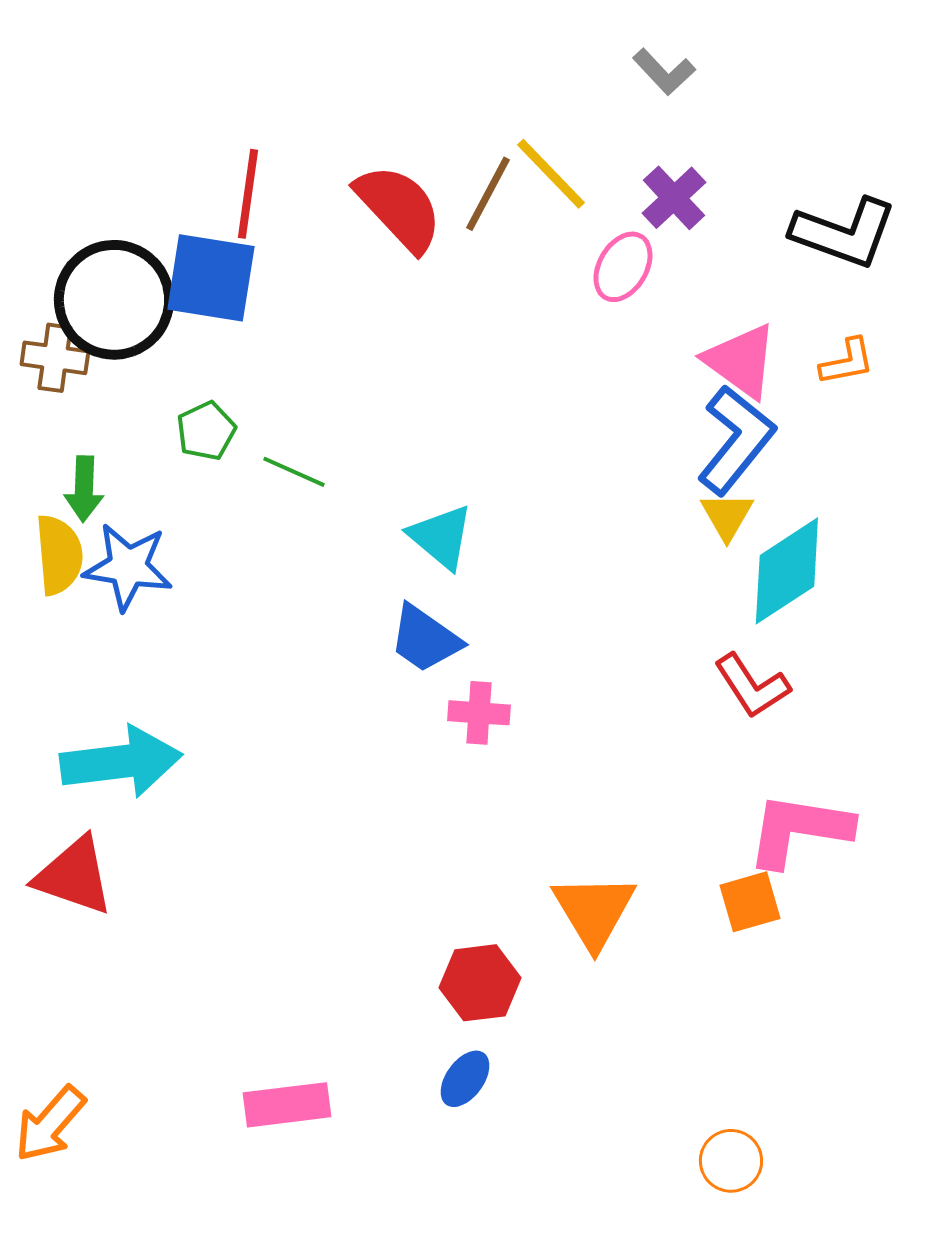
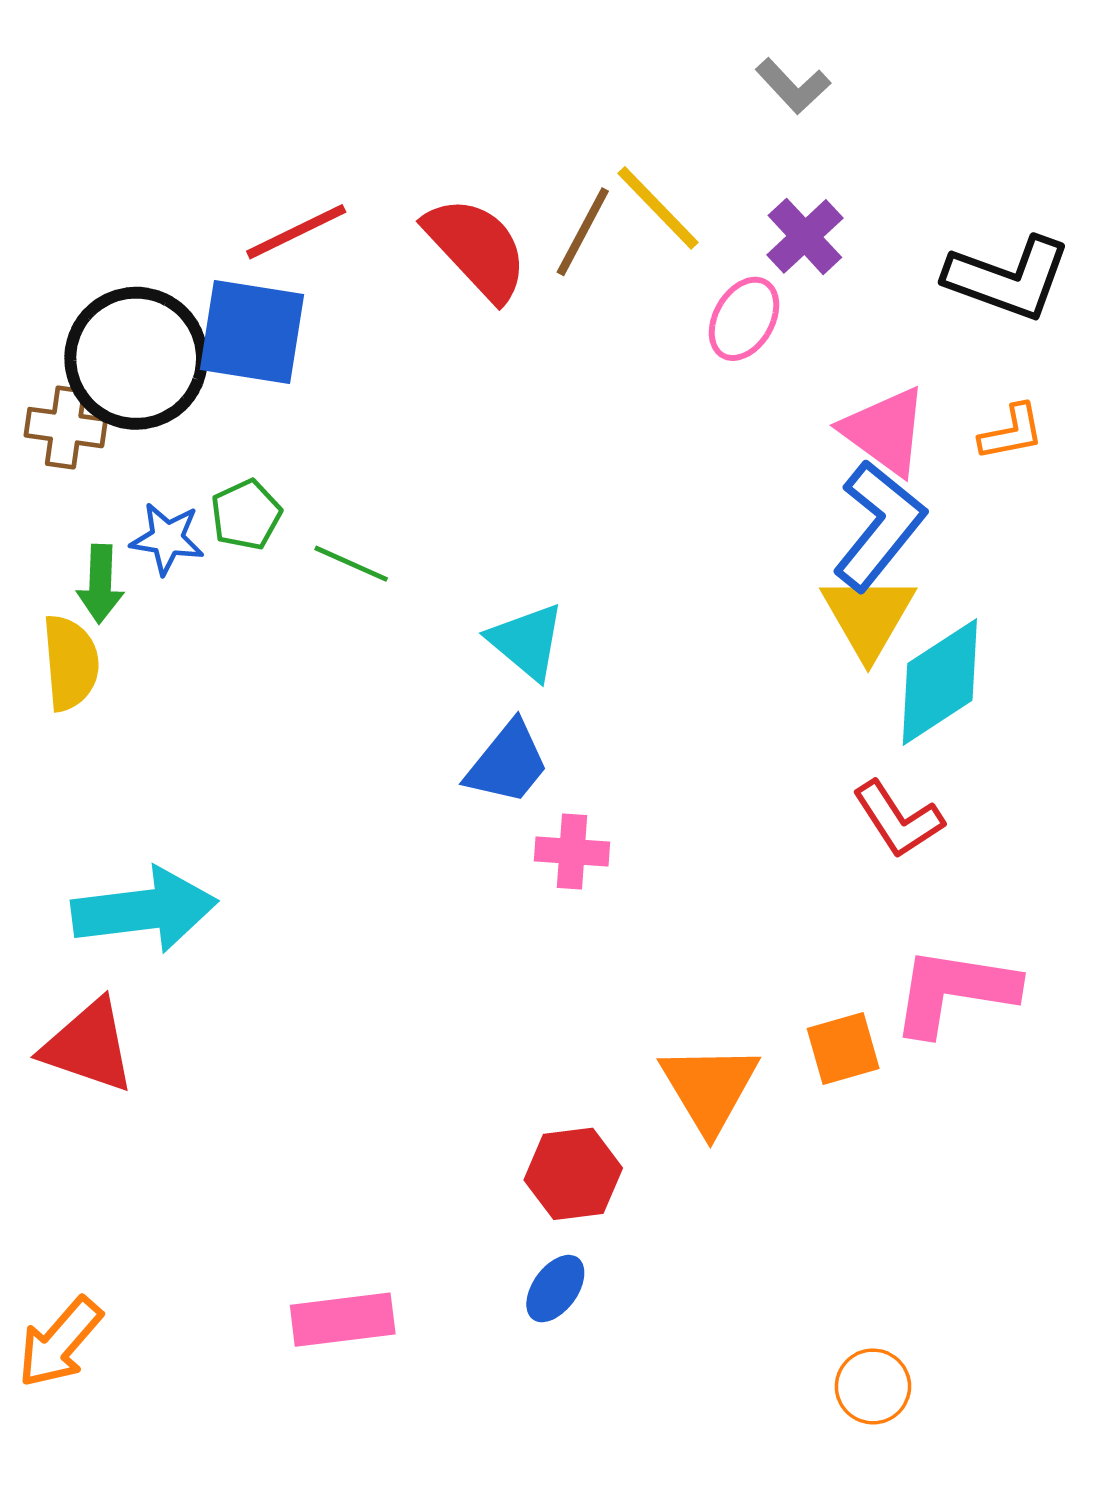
red line: (248, 194) -> (296, 232), turned 56
yellow triangle: (727, 516) -> (868, 616), size x1.5
blue star: (128, 567) -> (167, 539), moved, size x0.7
blue trapezoid: (425, 639) -> (508, 763), turned -86
orange square: (750, 902) -> (843, 1049), moved

